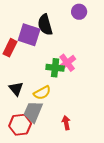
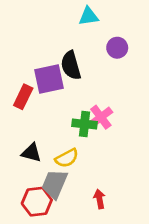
purple square: (29, 35) -> (49, 79), turned -30
black triangle: (16, 89) -> (31, 153), turned -35

